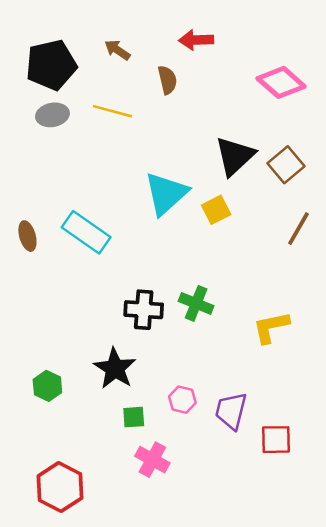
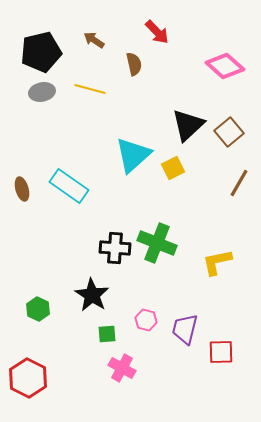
red arrow: (196, 40) -> (157, 32), turned -132
green cross: (196, 303) -> (157, 243), size x1.4
red hexagon: (60, 487) -> (28, 378), moved

